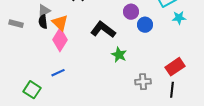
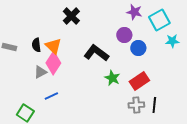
gray triangle: (44, 11) -> (40, 72), moved
red rectangle: (175, 67) -> (139, 81), moved
black line: (172, 90) -> (154, 105), moved

